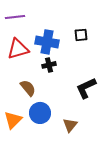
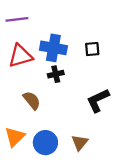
black square: (81, 35) -> (92, 49), moved
blue circle: (40, 113) -> (45, 143), moved

